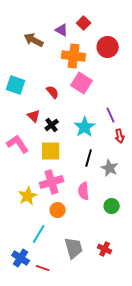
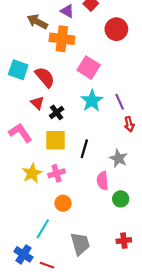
orange cross: (74, 56) -> (62, 39), moved
red semicircle: (53, 92) -> (45, 77), moved, size x1.5
cyan star: (85, 127) -> (92, 101), moved
black line: (89, 158) -> (84, 149), moved
pink cross: (52, 182) -> (57, 173), size x0.7
pink semicircle: (84, 191) -> (102, 181), moved
yellow star: (28, 196) -> (32, 173), moved
red cross: (105, 249) -> (124, 241), moved, turned -32

